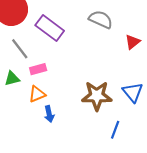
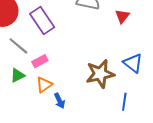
purple rectangle: (50, 28) -> (42, 20), turned 32

